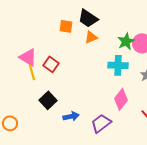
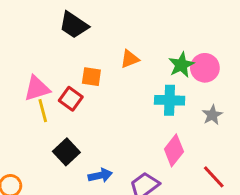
black trapezoid: (88, 18) -> (74, 25), moved
orange square: (66, 26) -> (91, 77), moved
pink triangle: (28, 57) -> (37, 88), turned -48

